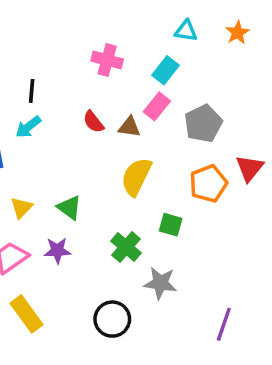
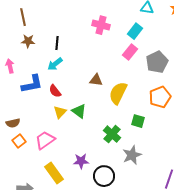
red semicircle: (93, 122) -> (55, 91), moved
brown triangle: (129, 127) -> (96, 80), moved
yellow triangle: (21, 208) -> (60, 112), moved
purple star: (57, 250) -> (81, 161), moved
gray star: (160, 283) -> (132, 155), turned -30

